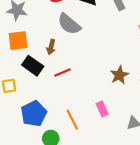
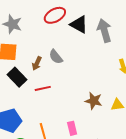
gray semicircle: (69, 24) -> (56, 57), moved, size x0.7
brown star: (119, 75) -> (94, 101), turned 30

